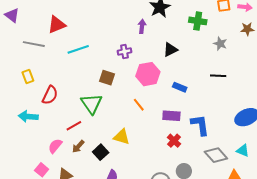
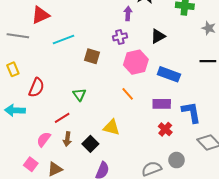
purple cross: (124, 51) -> (120, 37), moved
brown square: (107, 78) -> (92, 56), moved
blue rectangle: (180, 87) -> (169, 74), size x1.5
green triangle: (92, 104) -> (79, 95), size x0.6
brown arrow: (78, 146) -> (67, 139), turned -32

